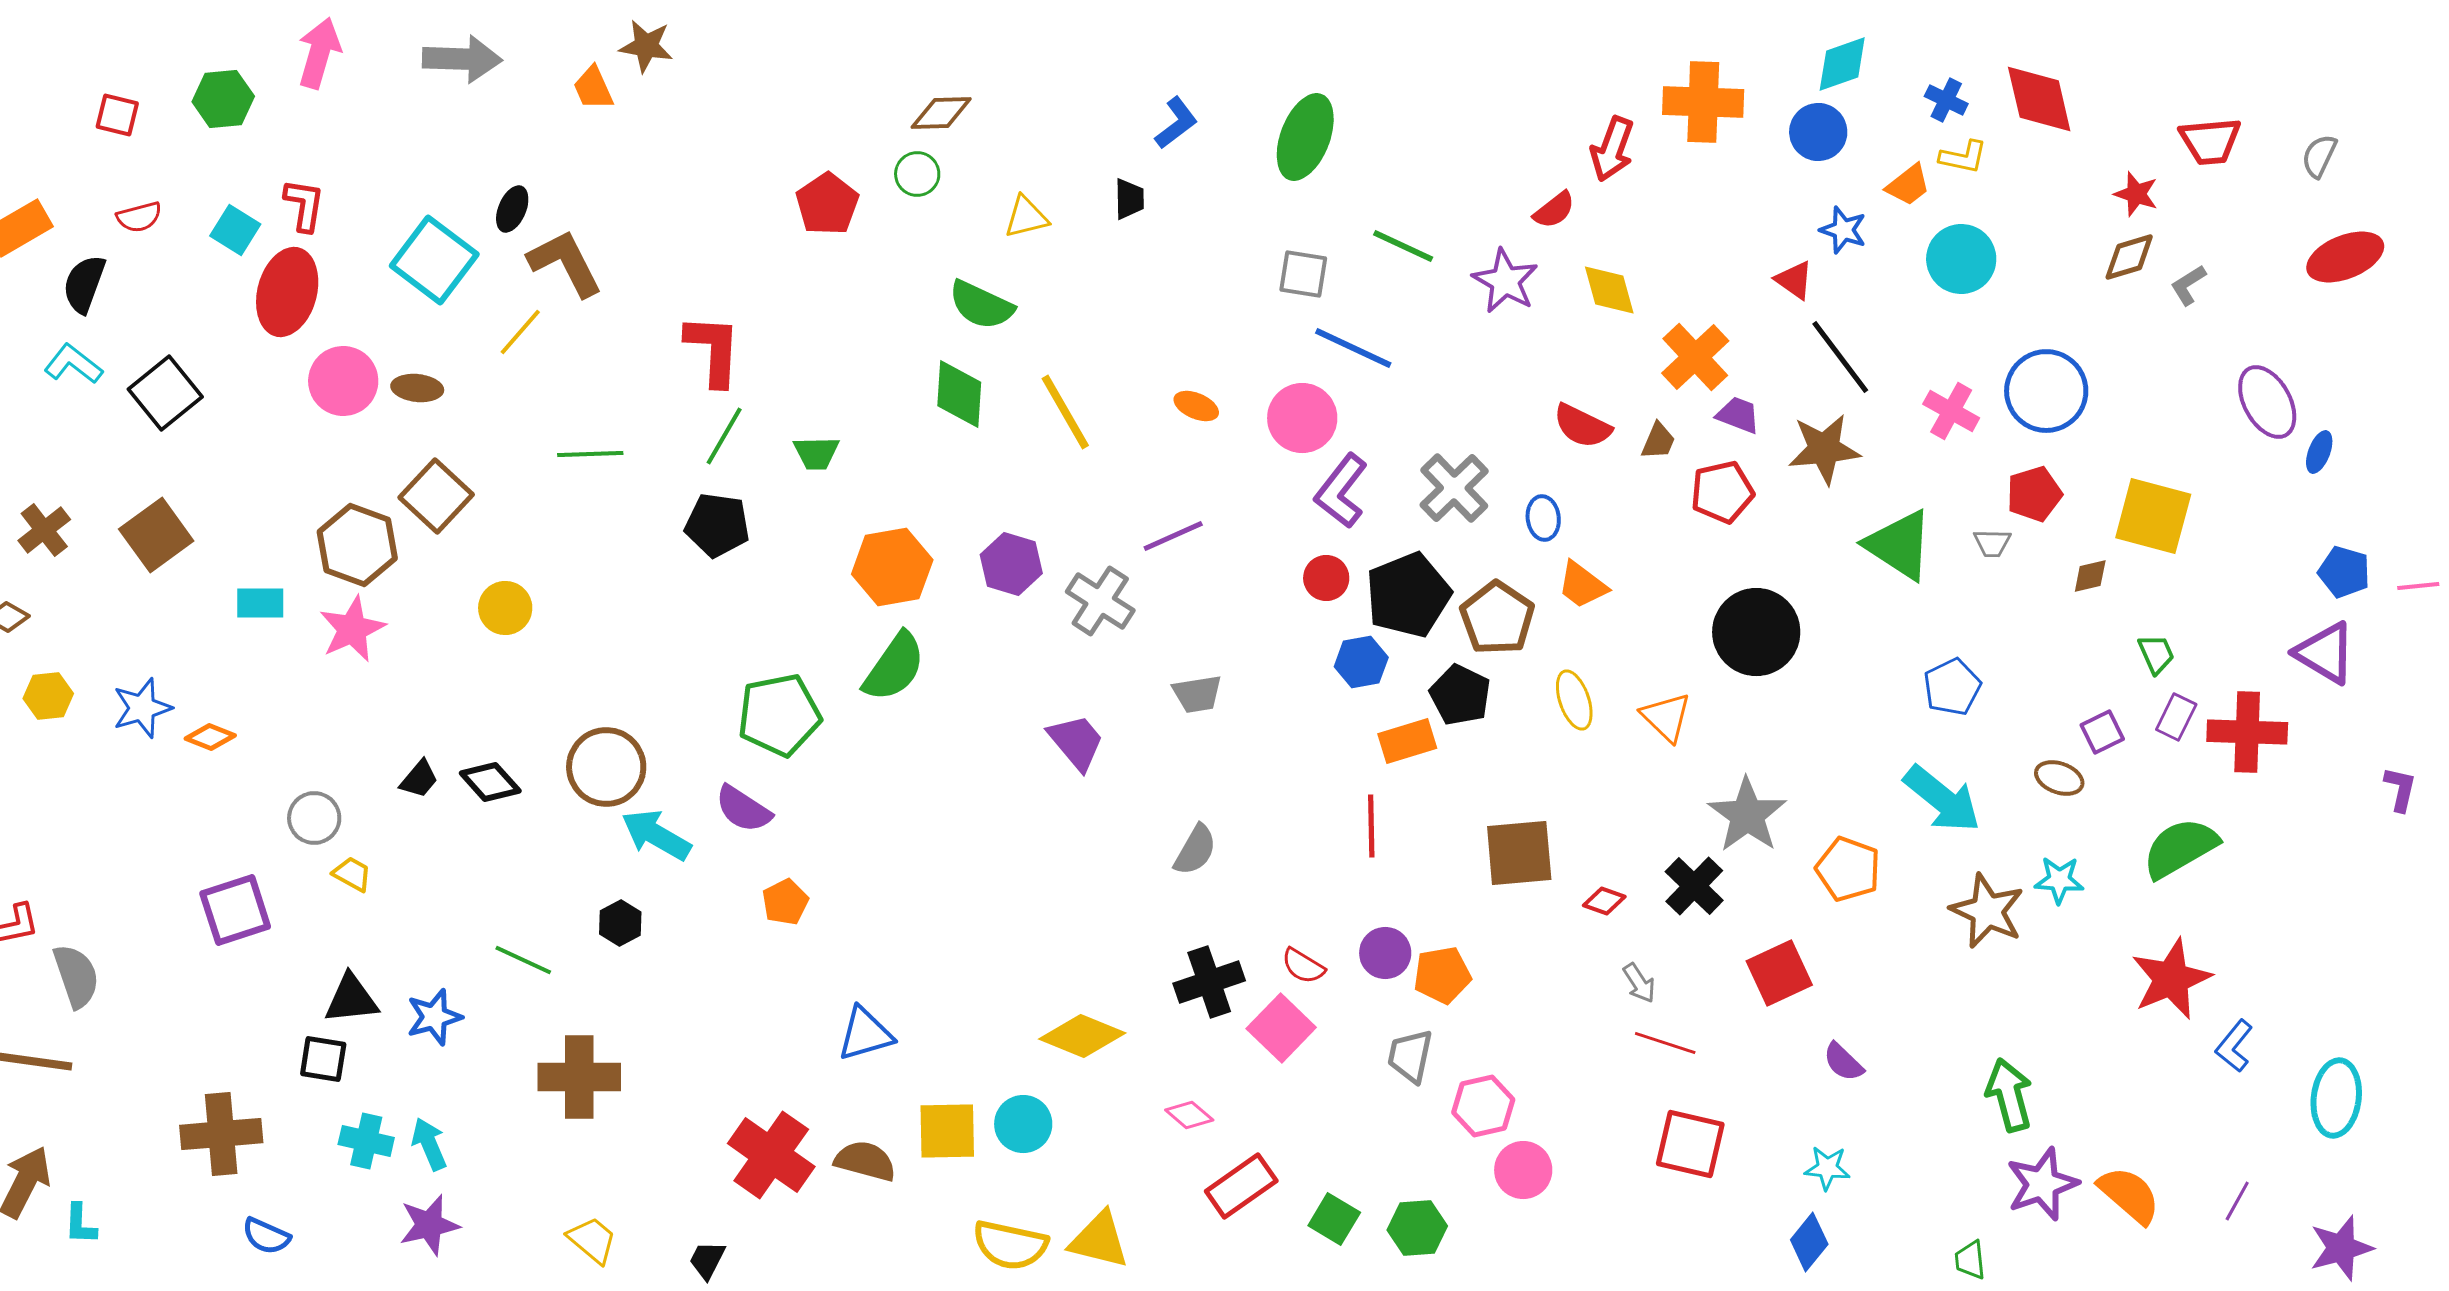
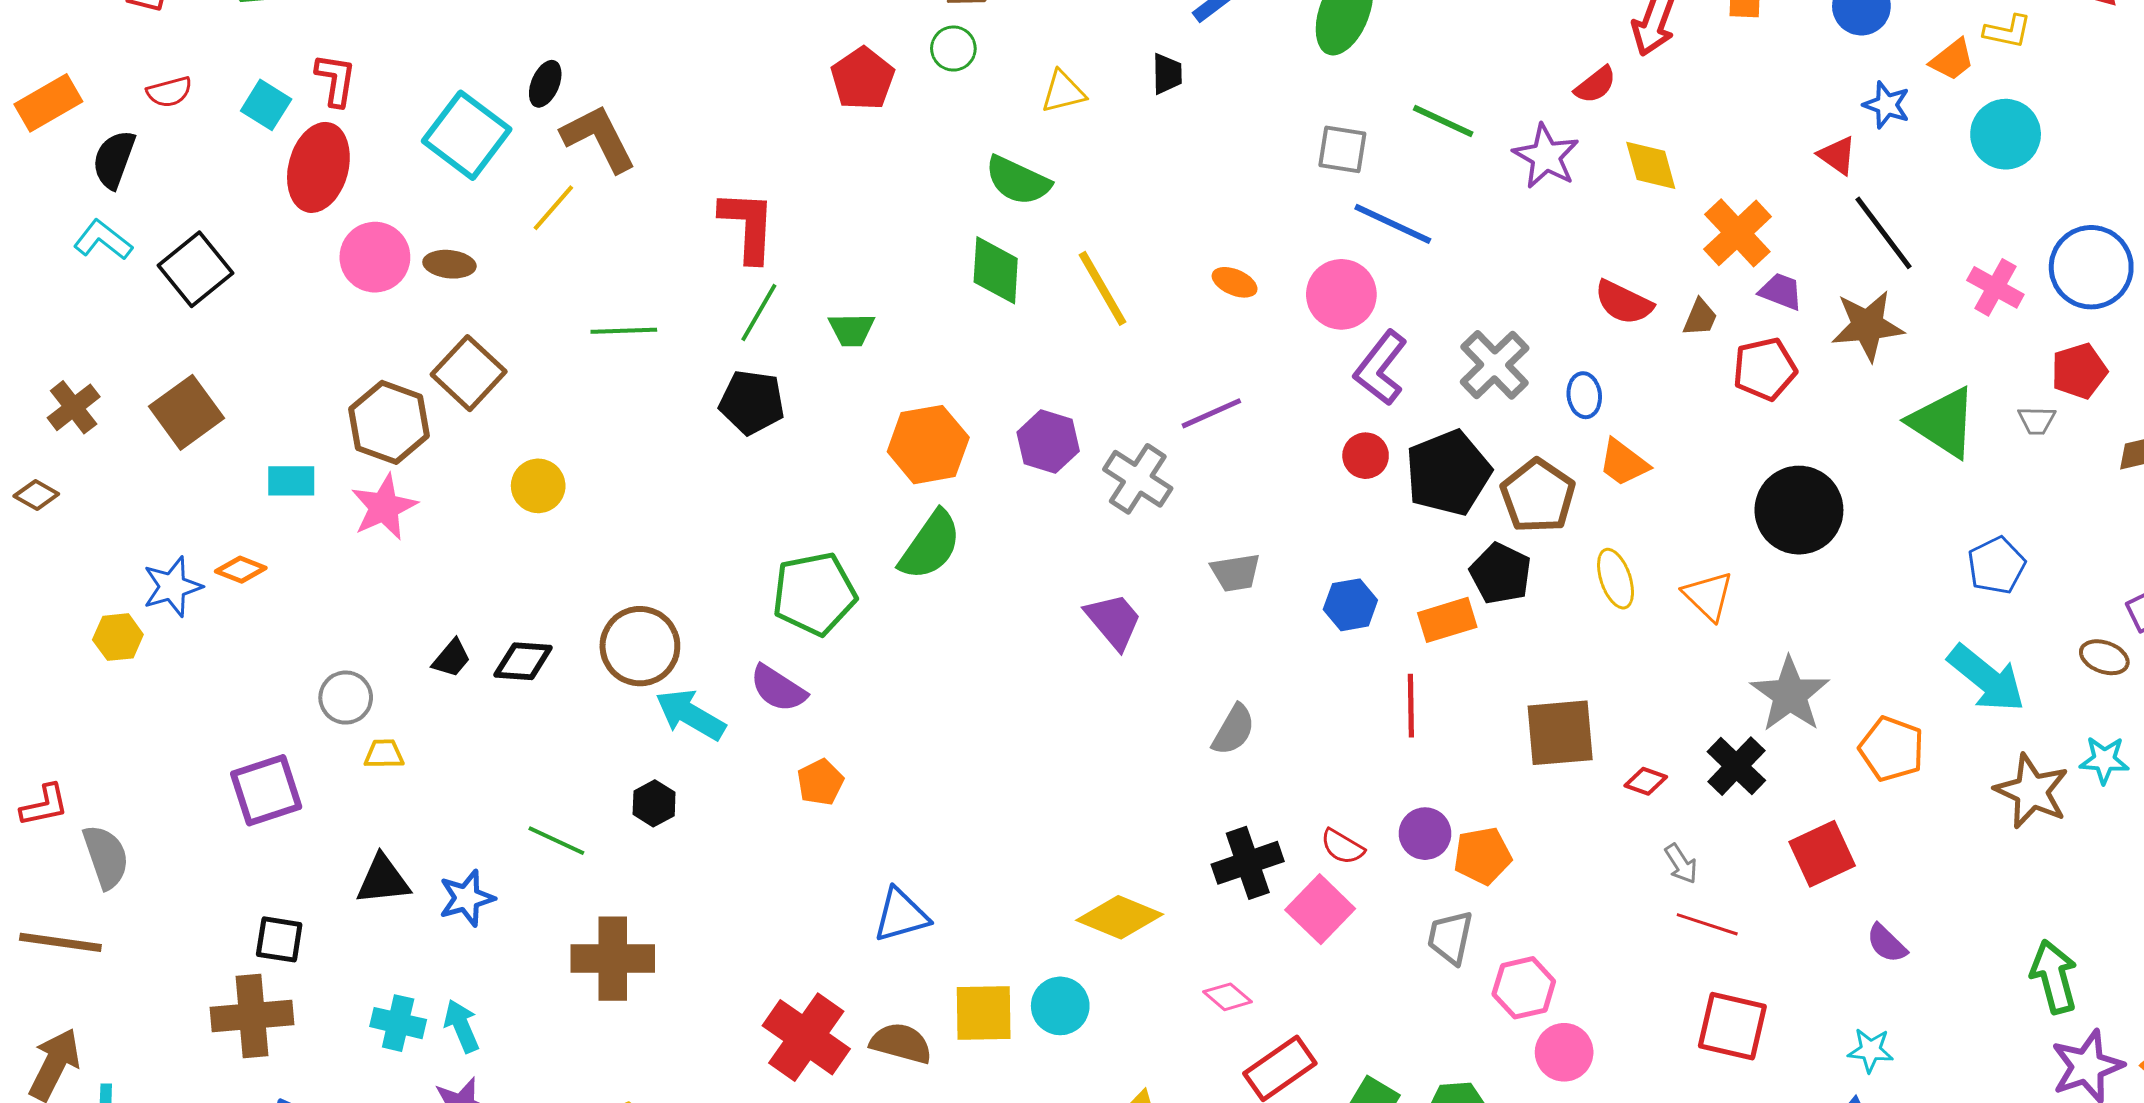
blue hexagon: (1361, 662) -> (1350, 605), moved
yellow hexagon: (48, 696) -> (118, 637), moved
orange diamond: (210, 737) -> (241, 570), moved
black diamond: (490, 782) -> (523, 661), turned -44
yellow trapezoid: (352, 874) -> (384, 754), turned -30
black square: (323, 1059) -> (279, 939), moved

